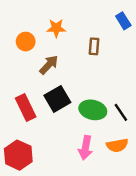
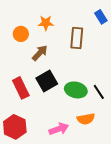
brown rectangle: (94, 46) -> (77, 38), size x1.5
orange semicircle: (117, 145) -> (86, 119), moved
pink arrow: (85, 148) -> (59, 129), moved, turned -120

